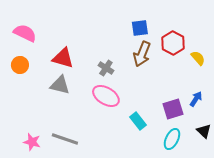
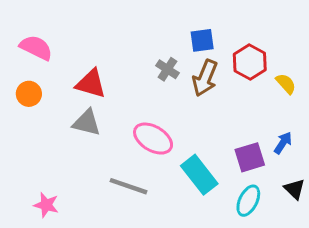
gray cross: (106, 68) -> (167, 69), moved
cyan rectangle: (138, 121) -> (199, 175), size x1.5
gray line: (65, 139) -> (128, 186), moved

